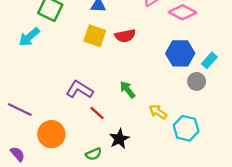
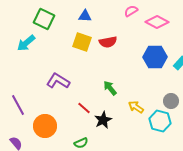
gray circle: (197, 81) -> (171, 101), moved
purple L-shape: (80, 90) -> (58, 81), moved
purple line: (20, 110) -> (18, 105), turned 35
black star: (119, 139) -> (103, 120), moved

